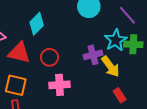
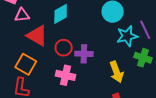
cyan star: (116, 40) -> (127, 36), moved
purple cross: (93, 55) -> (84, 54), moved

